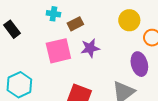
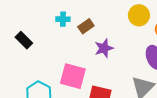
pink square: (58, 51) -> (73, 76), moved, turned 36

